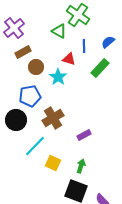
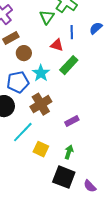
green triangle: (59, 31) -> (47, 17), turned 35
green rectangle: (100, 68) -> (69, 65), moved
cyan star: (58, 77) -> (41, 73), moved

